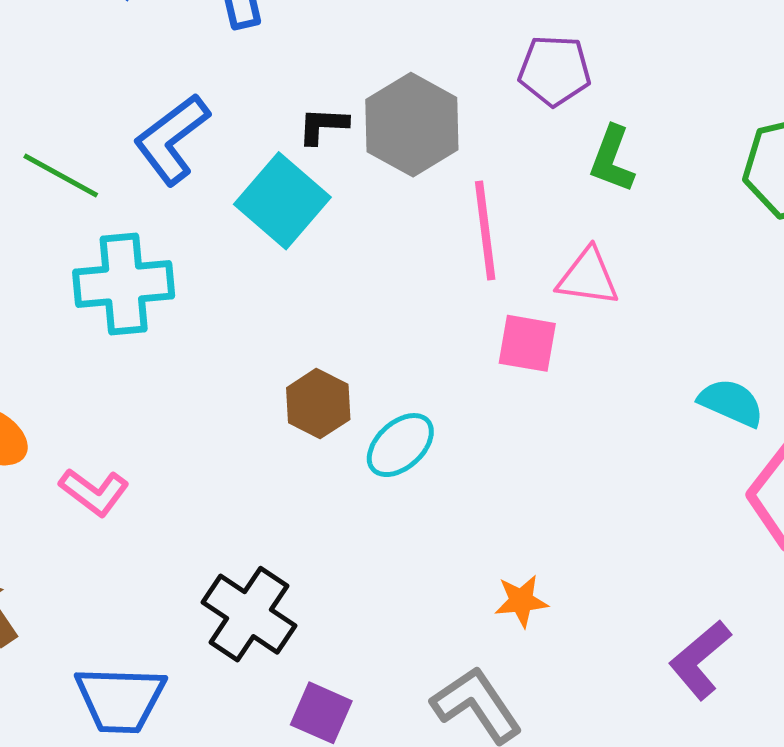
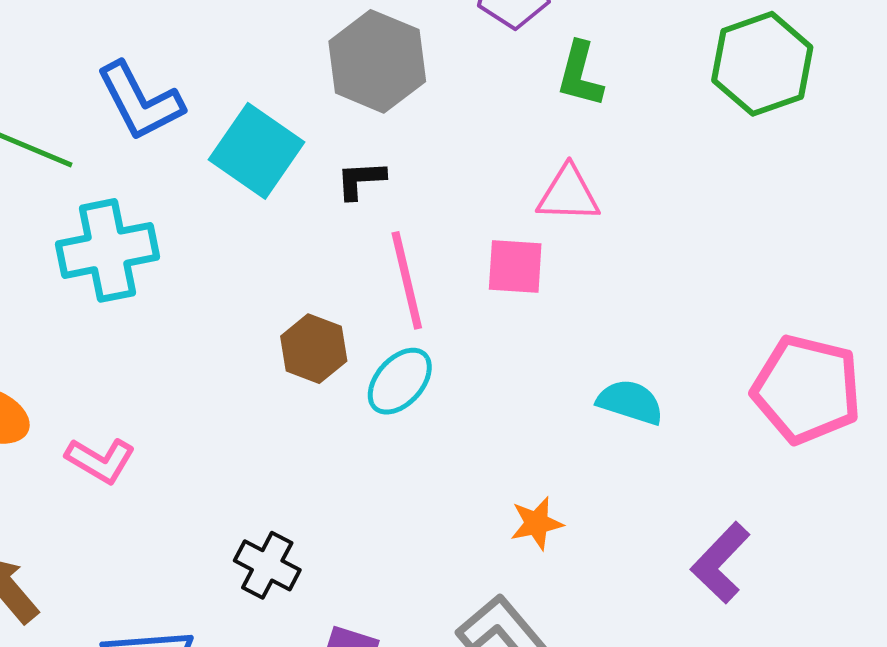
black L-shape: (323, 126) -> (361, 180), moved
blue L-shape: (172, 139) -> (140, 101), turned -74
pink line: (485, 231) -> (407, 280), moved
cyan semicircle: (731, 403) -> (630, 402), moved
black cross: (249, 614) -> (267, 565), size x0.7

